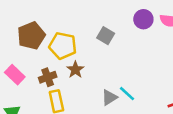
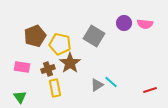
gray square: (106, 36) -> (94, 36), size x1.5
brown star: (75, 70) -> (70, 63), size x1.5
pink rectangle: (15, 75) -> (22, 67), turned -35

